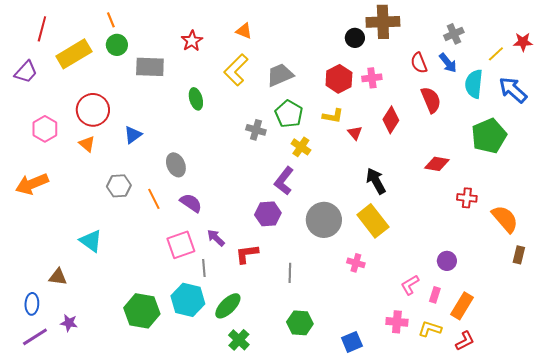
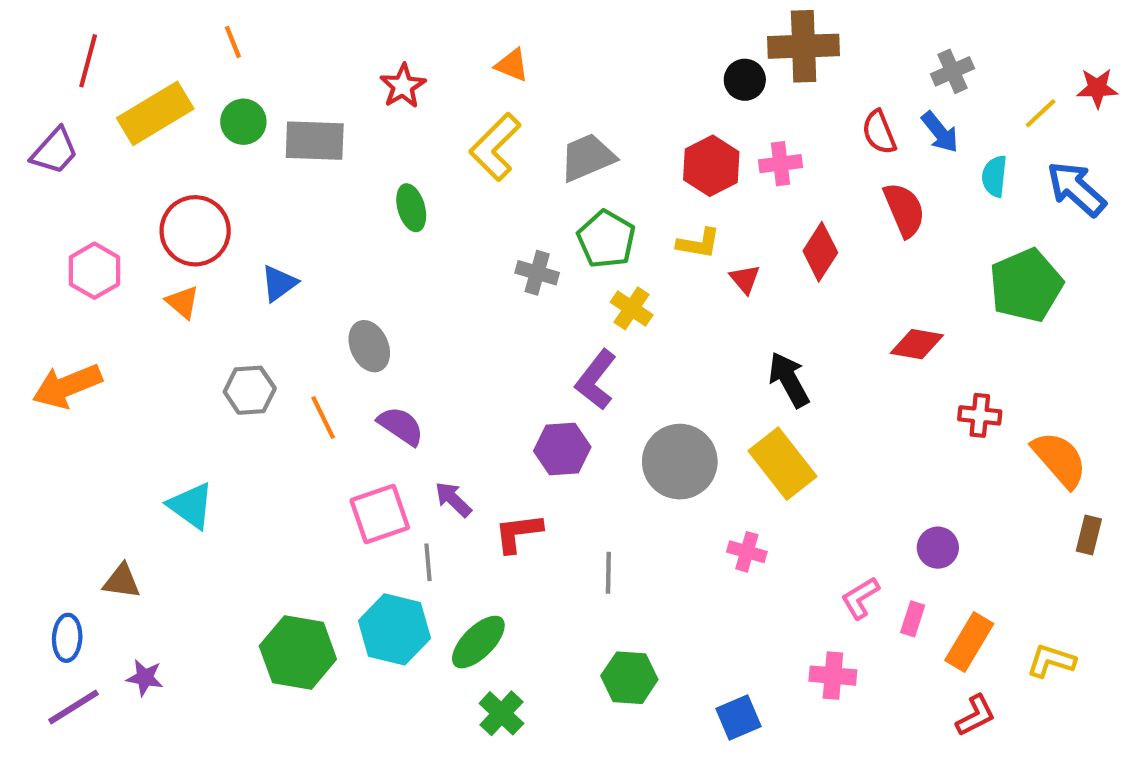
green circle: (117, 45) -> (243, 122), moved
cyan semicircle: (474, 84) -> (994, 176), size x0.7
yellow L-shape: (430, 329) -> (1051, 661), moved

